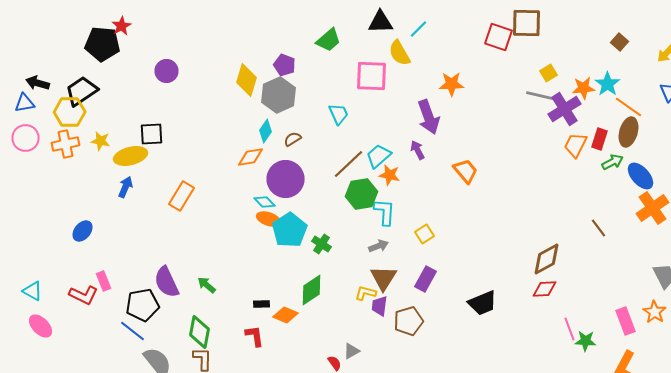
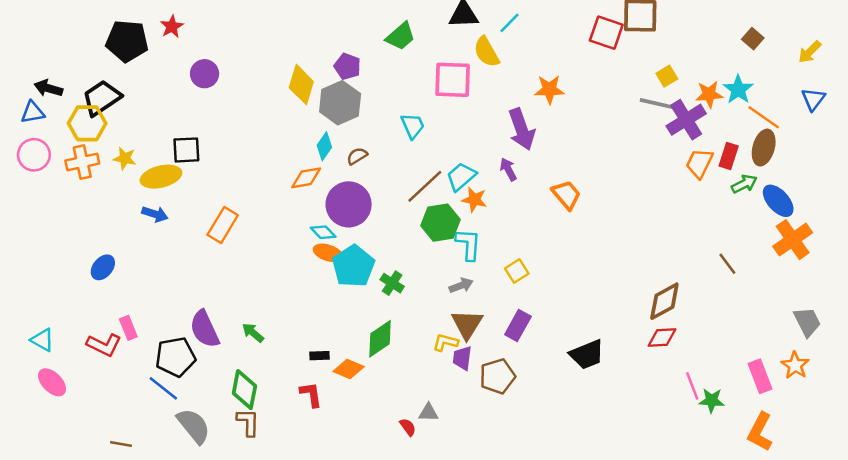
red star: (122, 26) -> (172, 27), moved
blue arrow: (126, 187) -> (155, 214), turned 85
gray triangle: (352, 351) -> (428, 413), turned 30

